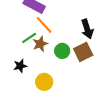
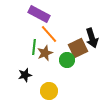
green line: (29, 38) -> (34, 47), turned -49
brown square: (83, 52) -> (78, 48), moved

